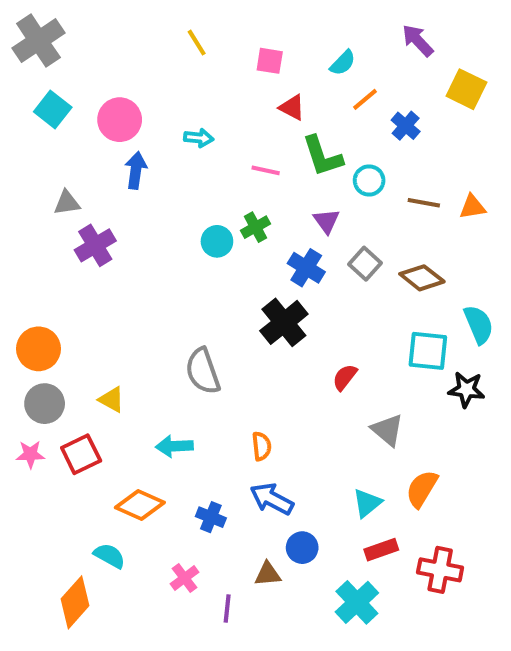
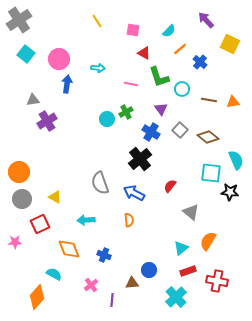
pink star: (30, 454) -> (15, 242), moved
blue arrow: (272, 499) -> (134, 193), moved
orange diamond: (140, 505) -> (69, 249), turned 45

